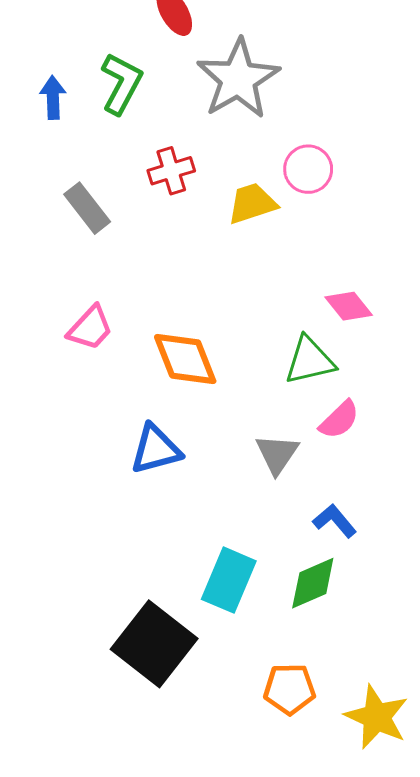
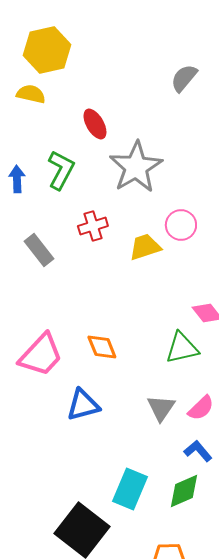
pink trapezoid: (90, 328) -> (41, 355), moved, size x1.5
orange diamond: (185, 359) -> (102, 347), size x0.7
pink semicircle: (339, 420) -> (201, 408), moved

